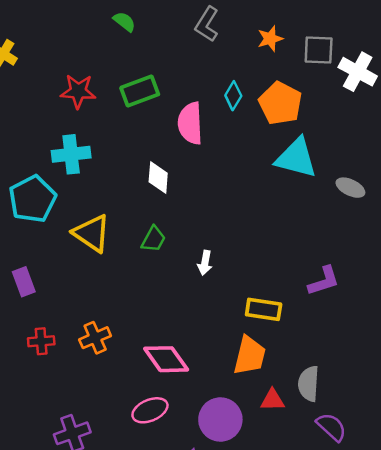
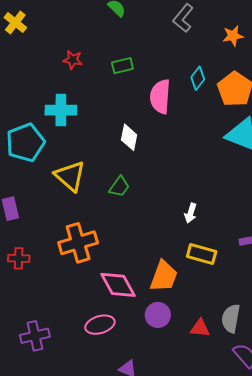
red star: (78, 91) -> (73, 60), size x0.7
green rectangle: (140, 91) -> (122, 66), size x0.7
white arrow: (205, 263) -> (191, 213), moved
orange cross: (95, 338) -> (78, 243), moved, size x1.5
orange trapezoid: (250, 356) -> (164, 276), moved
purple circle: (220, 419) -> (158, 315), moved, size x0.7

